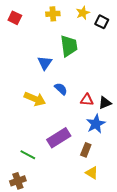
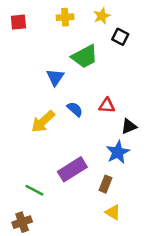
red square: (15, 18) -> (18, 22), turned -32
black square: (102, 22) -> (120, 37), moved
green trapezoid: (69, 46) -> (85, 56), turned 70
yellow arrow: (35, 99) -> (43, 121), turned 115
red triangle: (87, 100) -> (107, 106), moved

